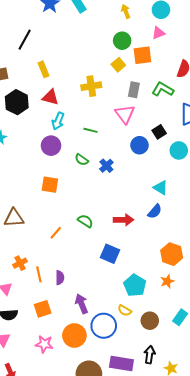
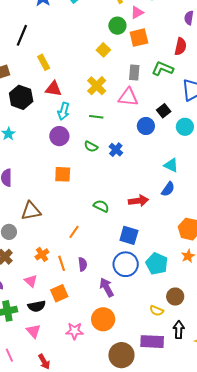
pink triangle: (158, 33) -> (137, 12), moved
yellow square: (118, 65) -> (103, 50), moved
yellow cross: (91, 86) -> (97, 86), moved, turned -30
pink triangle: (125, 114) -> (128, 97), turned -40
orange line: (56, 233) -> (74, 232), moved
orange square: (43, 309) -> (59, 293), moved
yellow semicircle: (125, 311) -> (157, 311), moved
blue circle: (104, 326) -> (126, 264), moved

